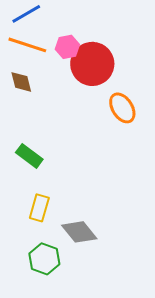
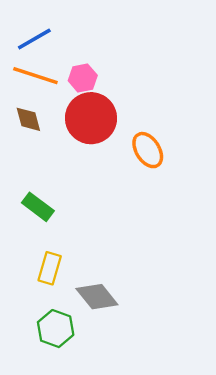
red circle: (92, 64) -> (91, 118), moved

